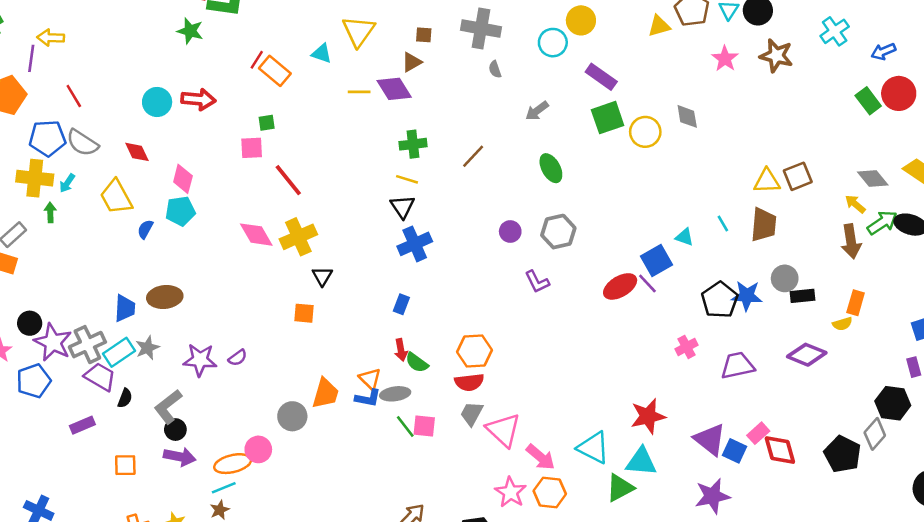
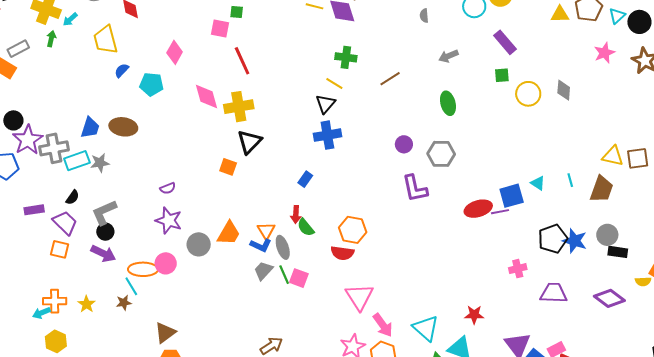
green square: (608, 118) -> (502, 75), size x0.6
pink diamond: (183, 179) -> (175, 52), moved
cyan pentagon: (180, 211) -> (151, 84), moved
black triangle: (322, 276) -> (249, 142), size x1.5
purple L-shape: (537, 282) -> (415, 189), size x1.4
purple line: (647, 283) -> (500, 212), turned -72
purple star: (200, 360) -> (169, 221), moved
purple trapezoid: (100, 377) -> (65, 223), moved
gray ellipse: (395, 394) -> (283, 247), turned 65
gray trapezoid: (472, 413) -> (263, 271), moved
red star: (648, 416) -> (474, 315), size x0.7
cyan line: (224, 488) -> (131, 286), turned 66

